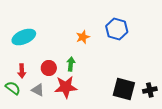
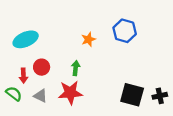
red circle: (49, 68) -> (42, 67), moved

